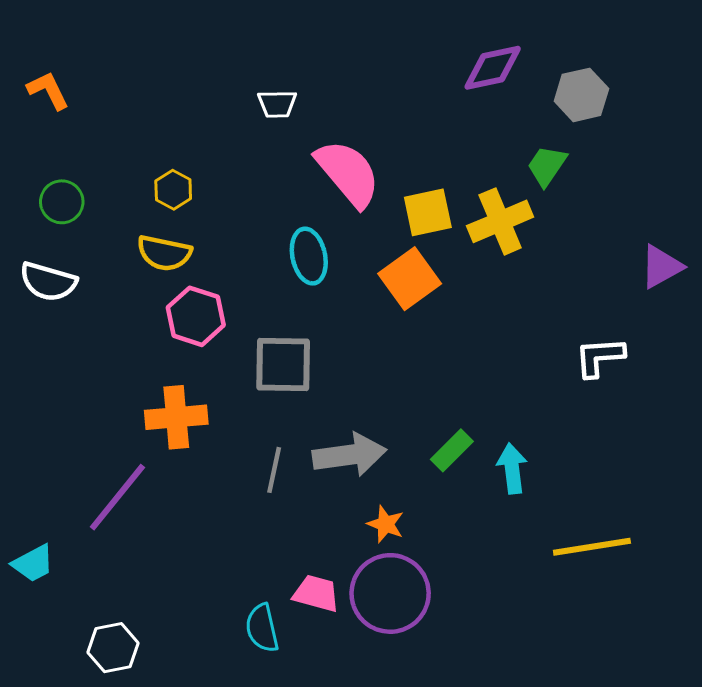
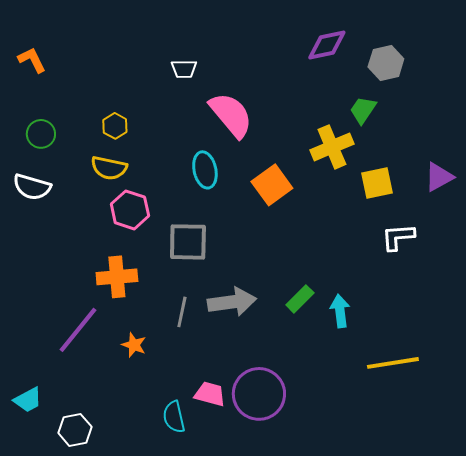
yellow square: (428, 212) -> (377, 183), moved
orange star: (386, 524) -> (134, 345), moved
cyan trapezoid: (33, 563) -> (28, 400), moved

